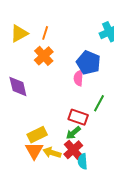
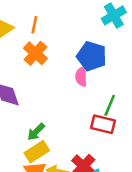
red rectangle: (78, 117) -> (103, 124), moved
green arrow: (73, 133) -> (36, 132), moved

